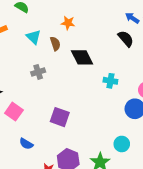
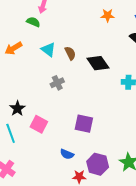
orange star: (68, 23) -> (108, 15), moved
blue semicircle: (26, 144) -> (67, 154), moved

